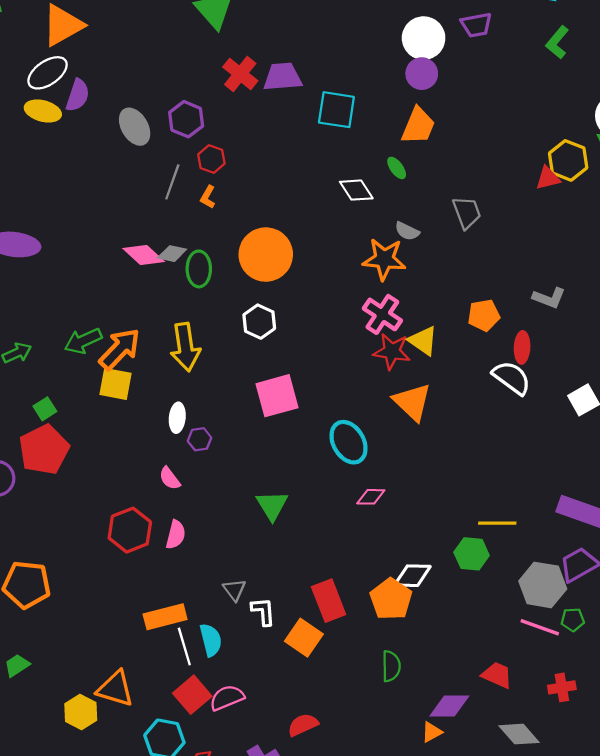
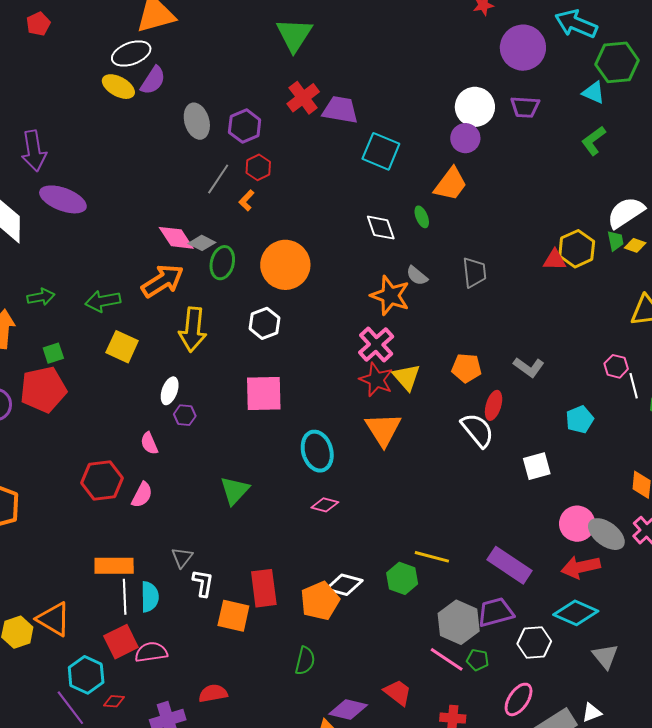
orange arrow: (120, 349) -> (163, 281), moved
orange square: (304, 638) -> (233, 616), turned -36

